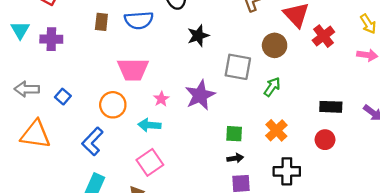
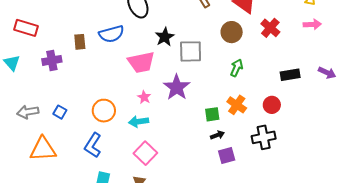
red cross: (323, 36) -> (270, 28), moved
purple cross: (51, 39) -> (52, 60), moved
gray square: (238, 67) -> (191, 51), moved
pink trapezoid: (133, 69) -> (141, 62), moved
orange cross: (276, 130) -> (237, 105), moved
red circle: (325, 140) -> (272, 105), moved

